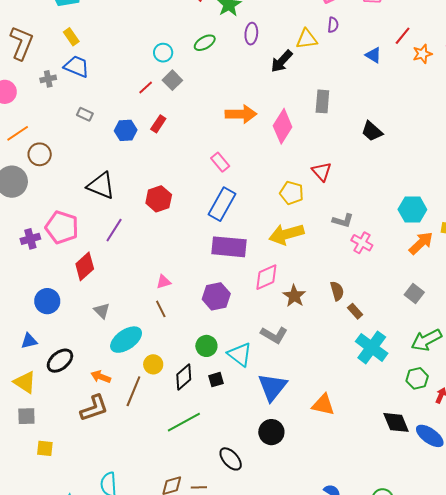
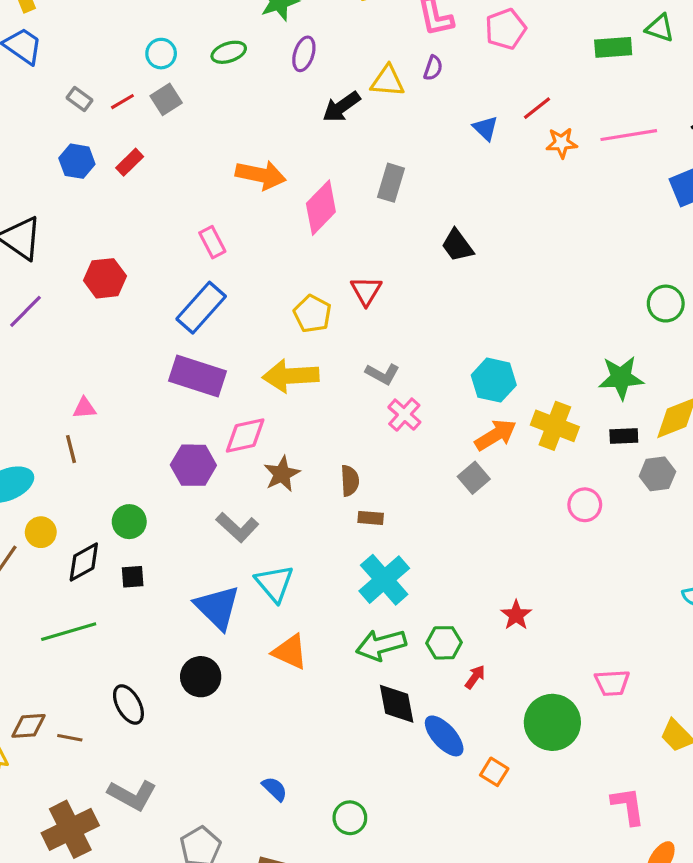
gray rectangle: (85, 114) -> (79, 99), moved
gray square: (414, 293) -> (474, 478), moved
purple hexagon: (216, 296) -> (193, 465), moved
brown rectangle: (355, 311) -> (371, 518), turned -56
green arrow: (426, 340) -> (381, 645), moved
cyan triangle: (240, 354) -> (274, 583), moved
blue triangle: (272, 387) -> (217, 607), turned -36

